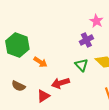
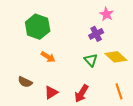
green hexagon: (17, 45) -> (38, 27), moved
red arrow: (60, 83) -> (81, 93), moved, turned -42

